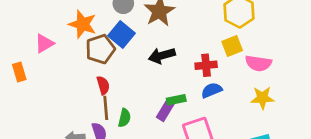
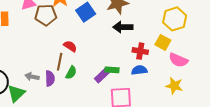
yellow square: (232, 46) -> (163, 42), turned 35
brown pentagon: (100, 49) -> (46, 15), moved
black arrow: (162, 56) -> (123, 27), moved
red semicircle: (103, 85) -> (70, 46), moved, turned -56

